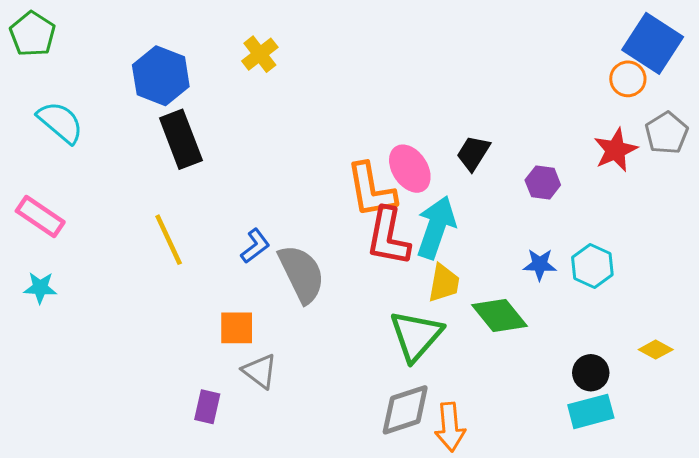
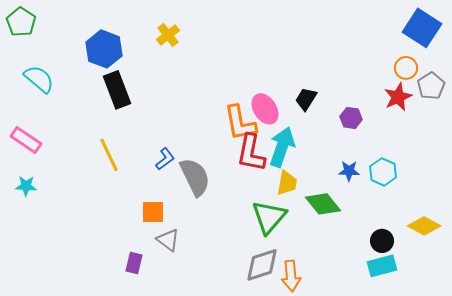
orange circle: (628, 79) -> (406, 68), moved
yellow diamond: (656, 350) -> (424, 226), size x1.5

